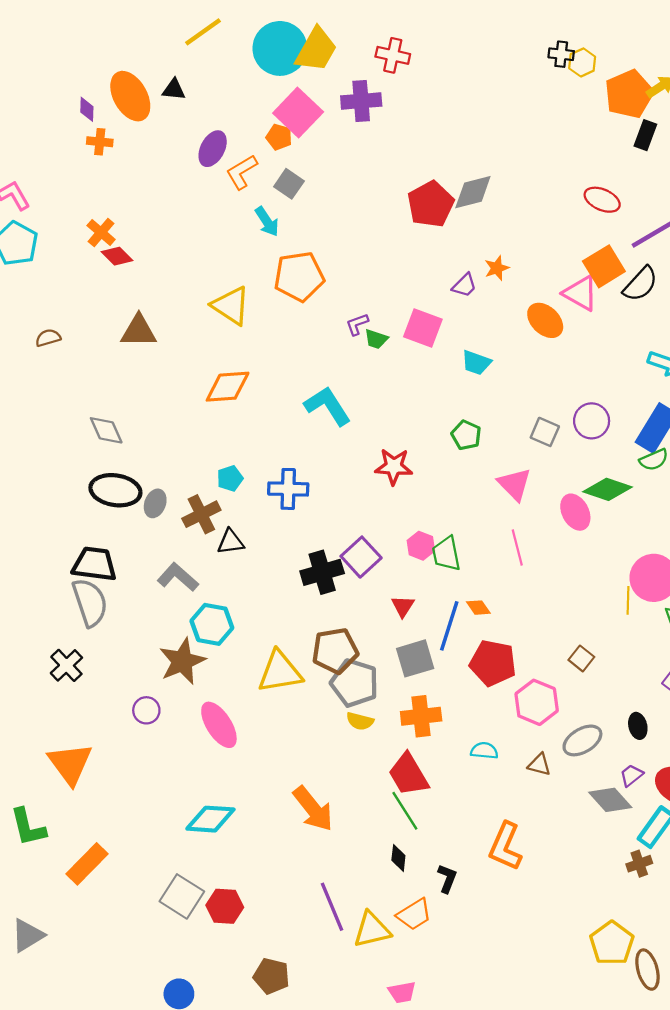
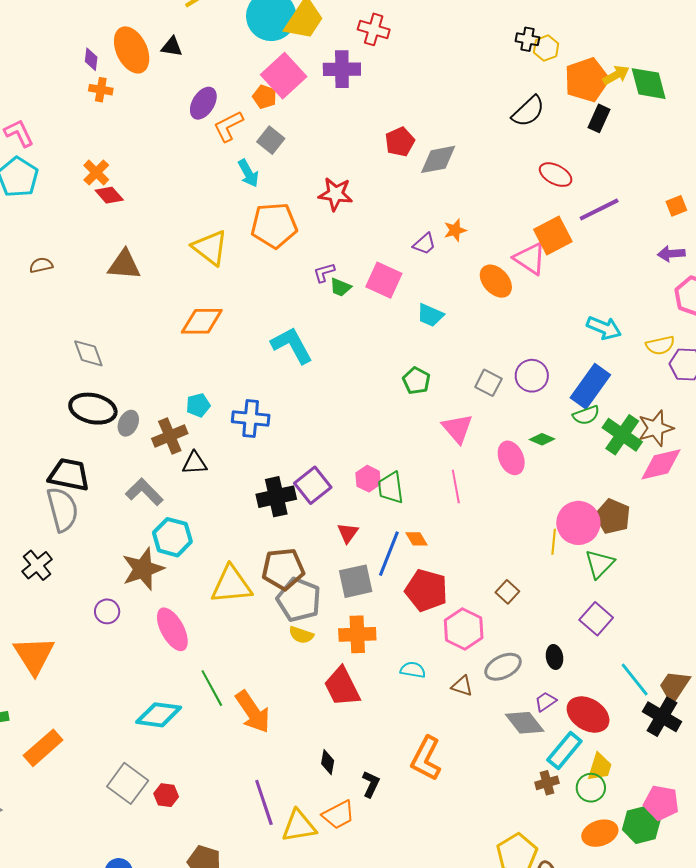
red pentagon: (431, 204) -> (400, 142), moved, size x0.7
black semicircle: (640, 284) -> (528, 111), moved
red star: (394, 467) -> (335, 194), moved
green diamond: (608, 489) -> (542, 439), size x0.6
green line: (405, 811) -> (212, 688), moved
red hexagon: (225, 906) -> (166, 795), size x0.7

